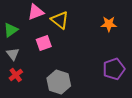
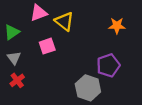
purple pentagon: (114, 69) -> (108, 65), moved
gray hexagon: (59, 82) -> (88, 88), moved

